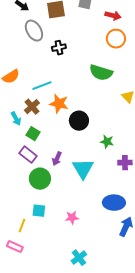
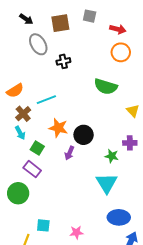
orange star: (59, 104) -> (58, 128), moved
brown cross: (32, 107) -> (23, 114), moved
purple arrow: (57, 159) -> (69, 153), moved
purple cross: (125, 163) -> (130, 143), moved
cyan triangle: (83, 169) -> (107, 183), moved
green circle: (40, 179) -> (18, 193), moved

